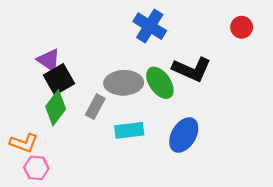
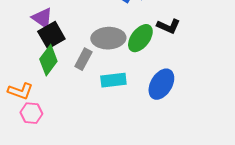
black L-shape: (192, 69) -> (168, 26), size x0.7
green ellipse: (160, 83) -> (140, 38), turned 72

